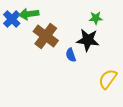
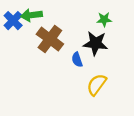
yellow semicircle: (108, 79) -> (97, 85), moved

